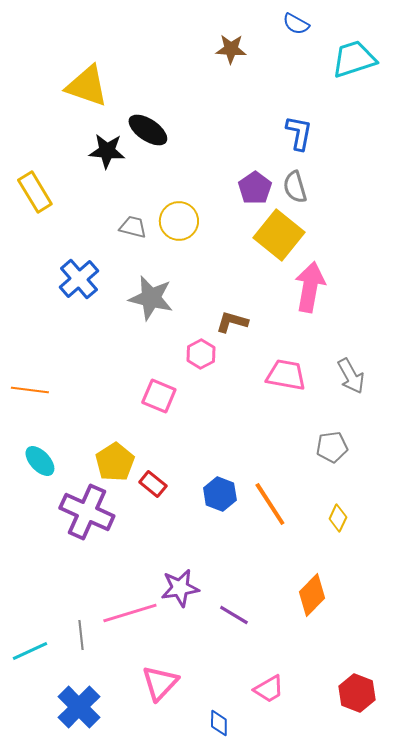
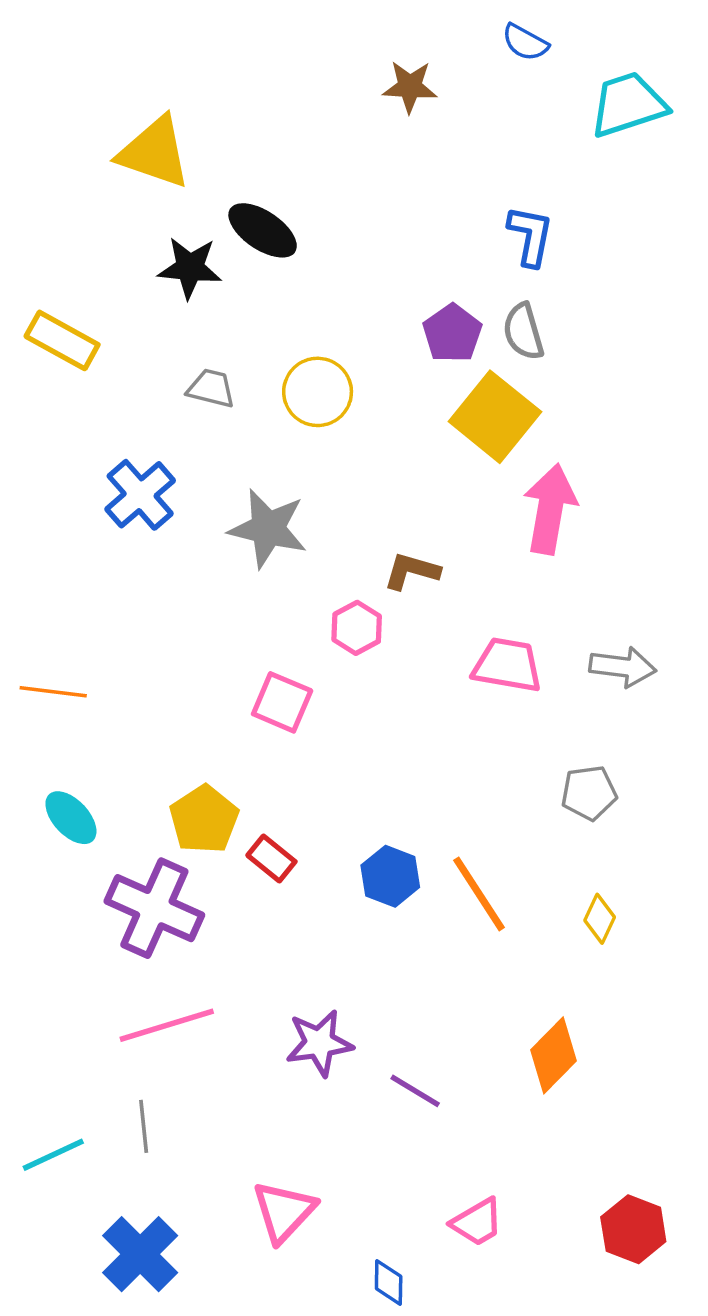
yellow rectangle: (35, 192) -> (62, 340), turned -30
gray trapezoid: (133, 227) -> (211, 388), moved
gray arrow: (351, 376) -> (623, 667), turned -54
pink line: (130, 613) -> (167, 1025), moved

